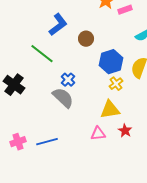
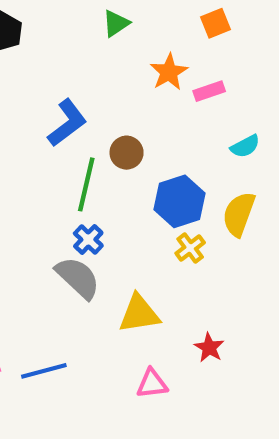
green line: (42, 54) -> (86, 184), moved, turned 65
yellow triangle: (110, 110) -> (139, 314), moved
pink triangle: (98, 134) -> (152, 384), moved

